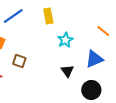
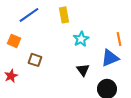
orange line: (103, 31) -> (119, 39), moved, turned 40

